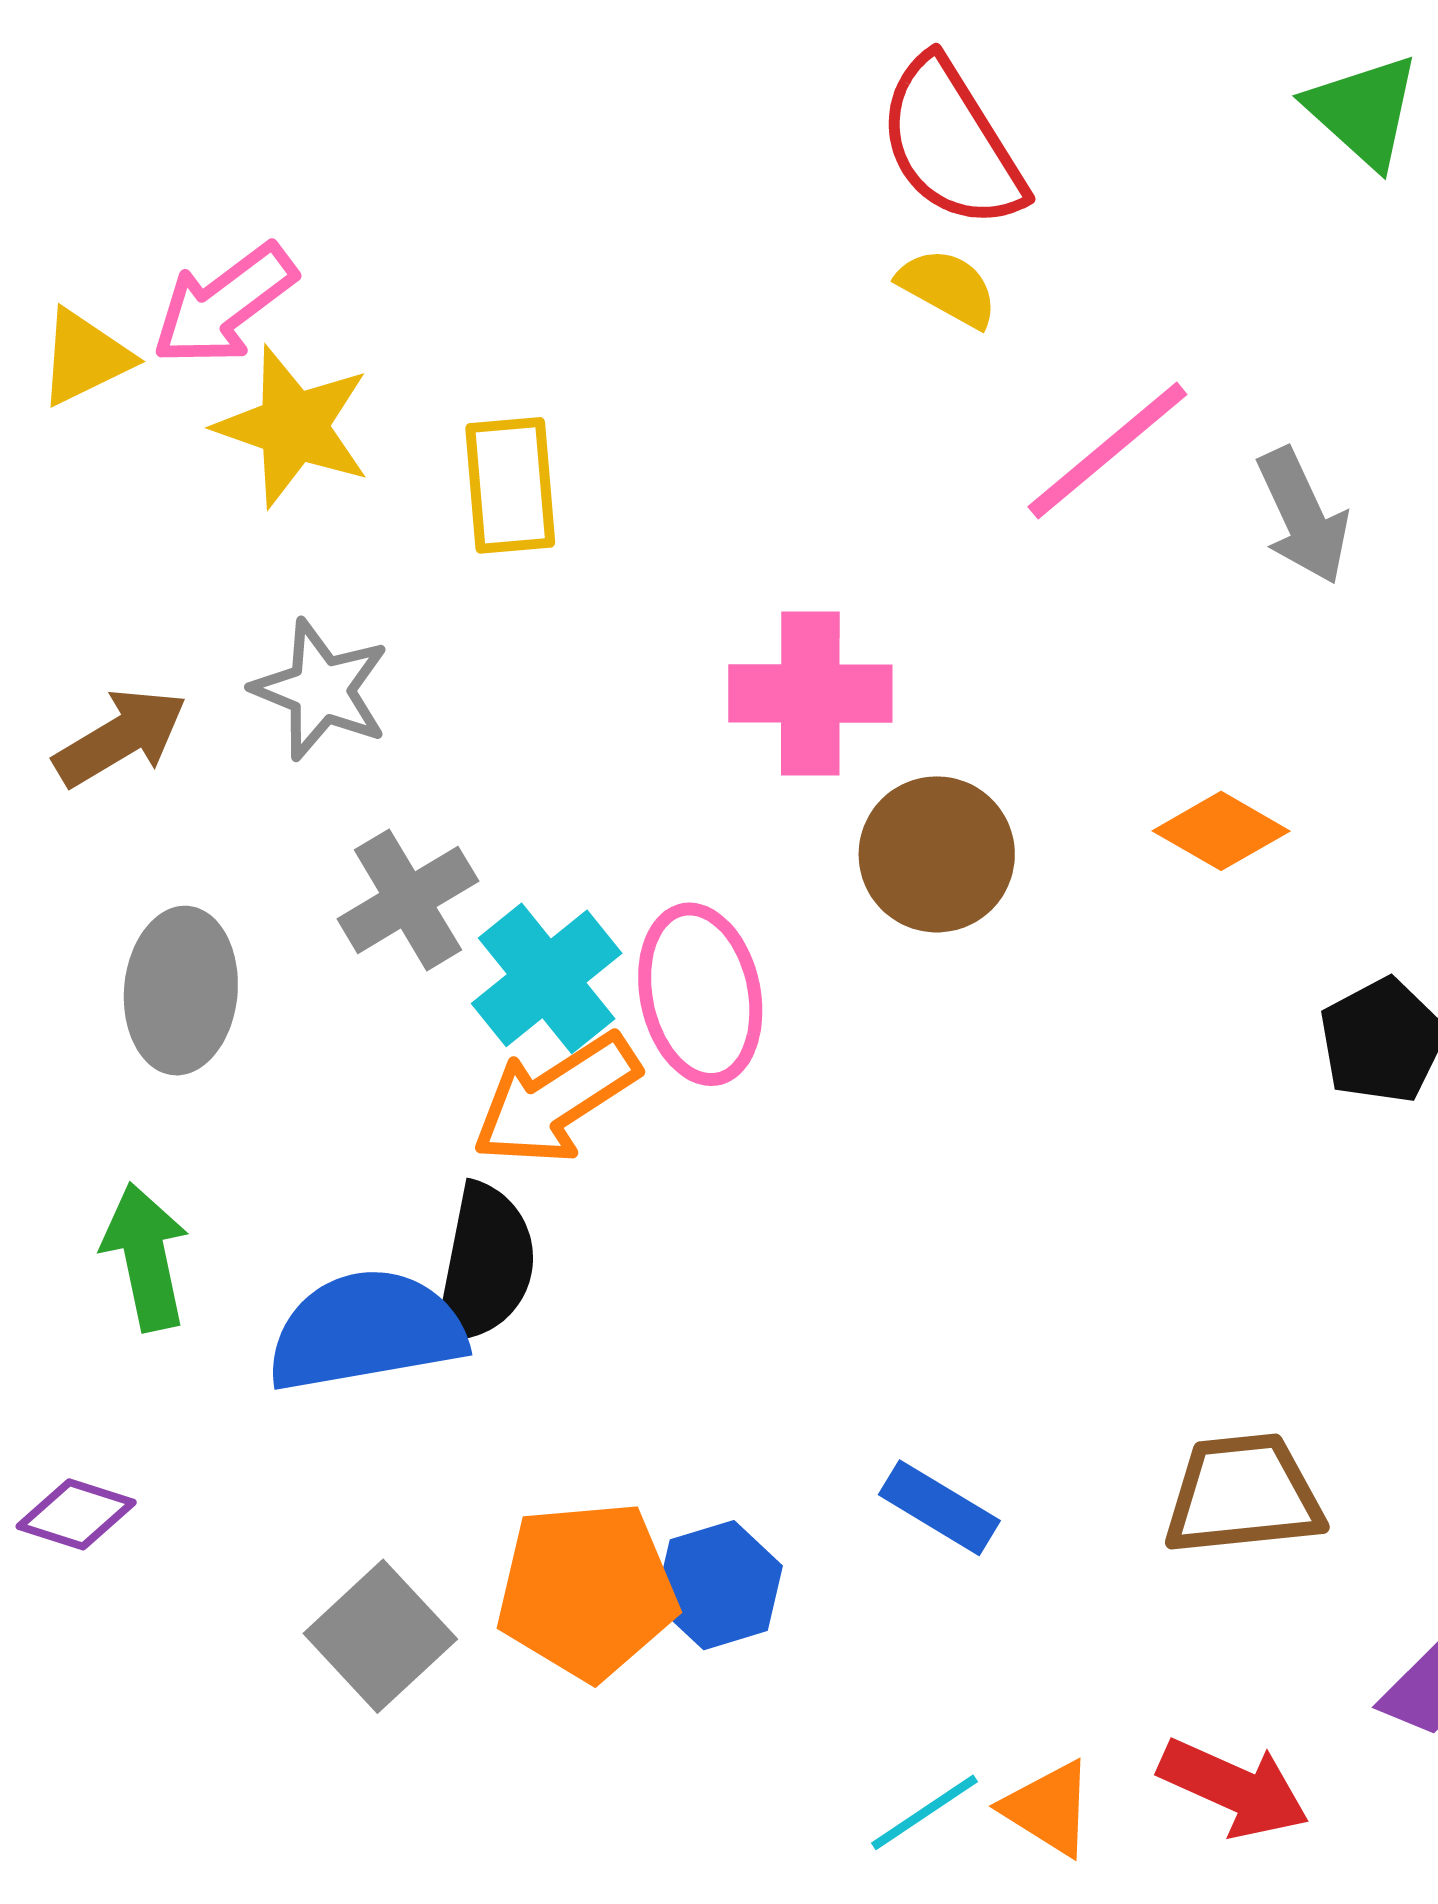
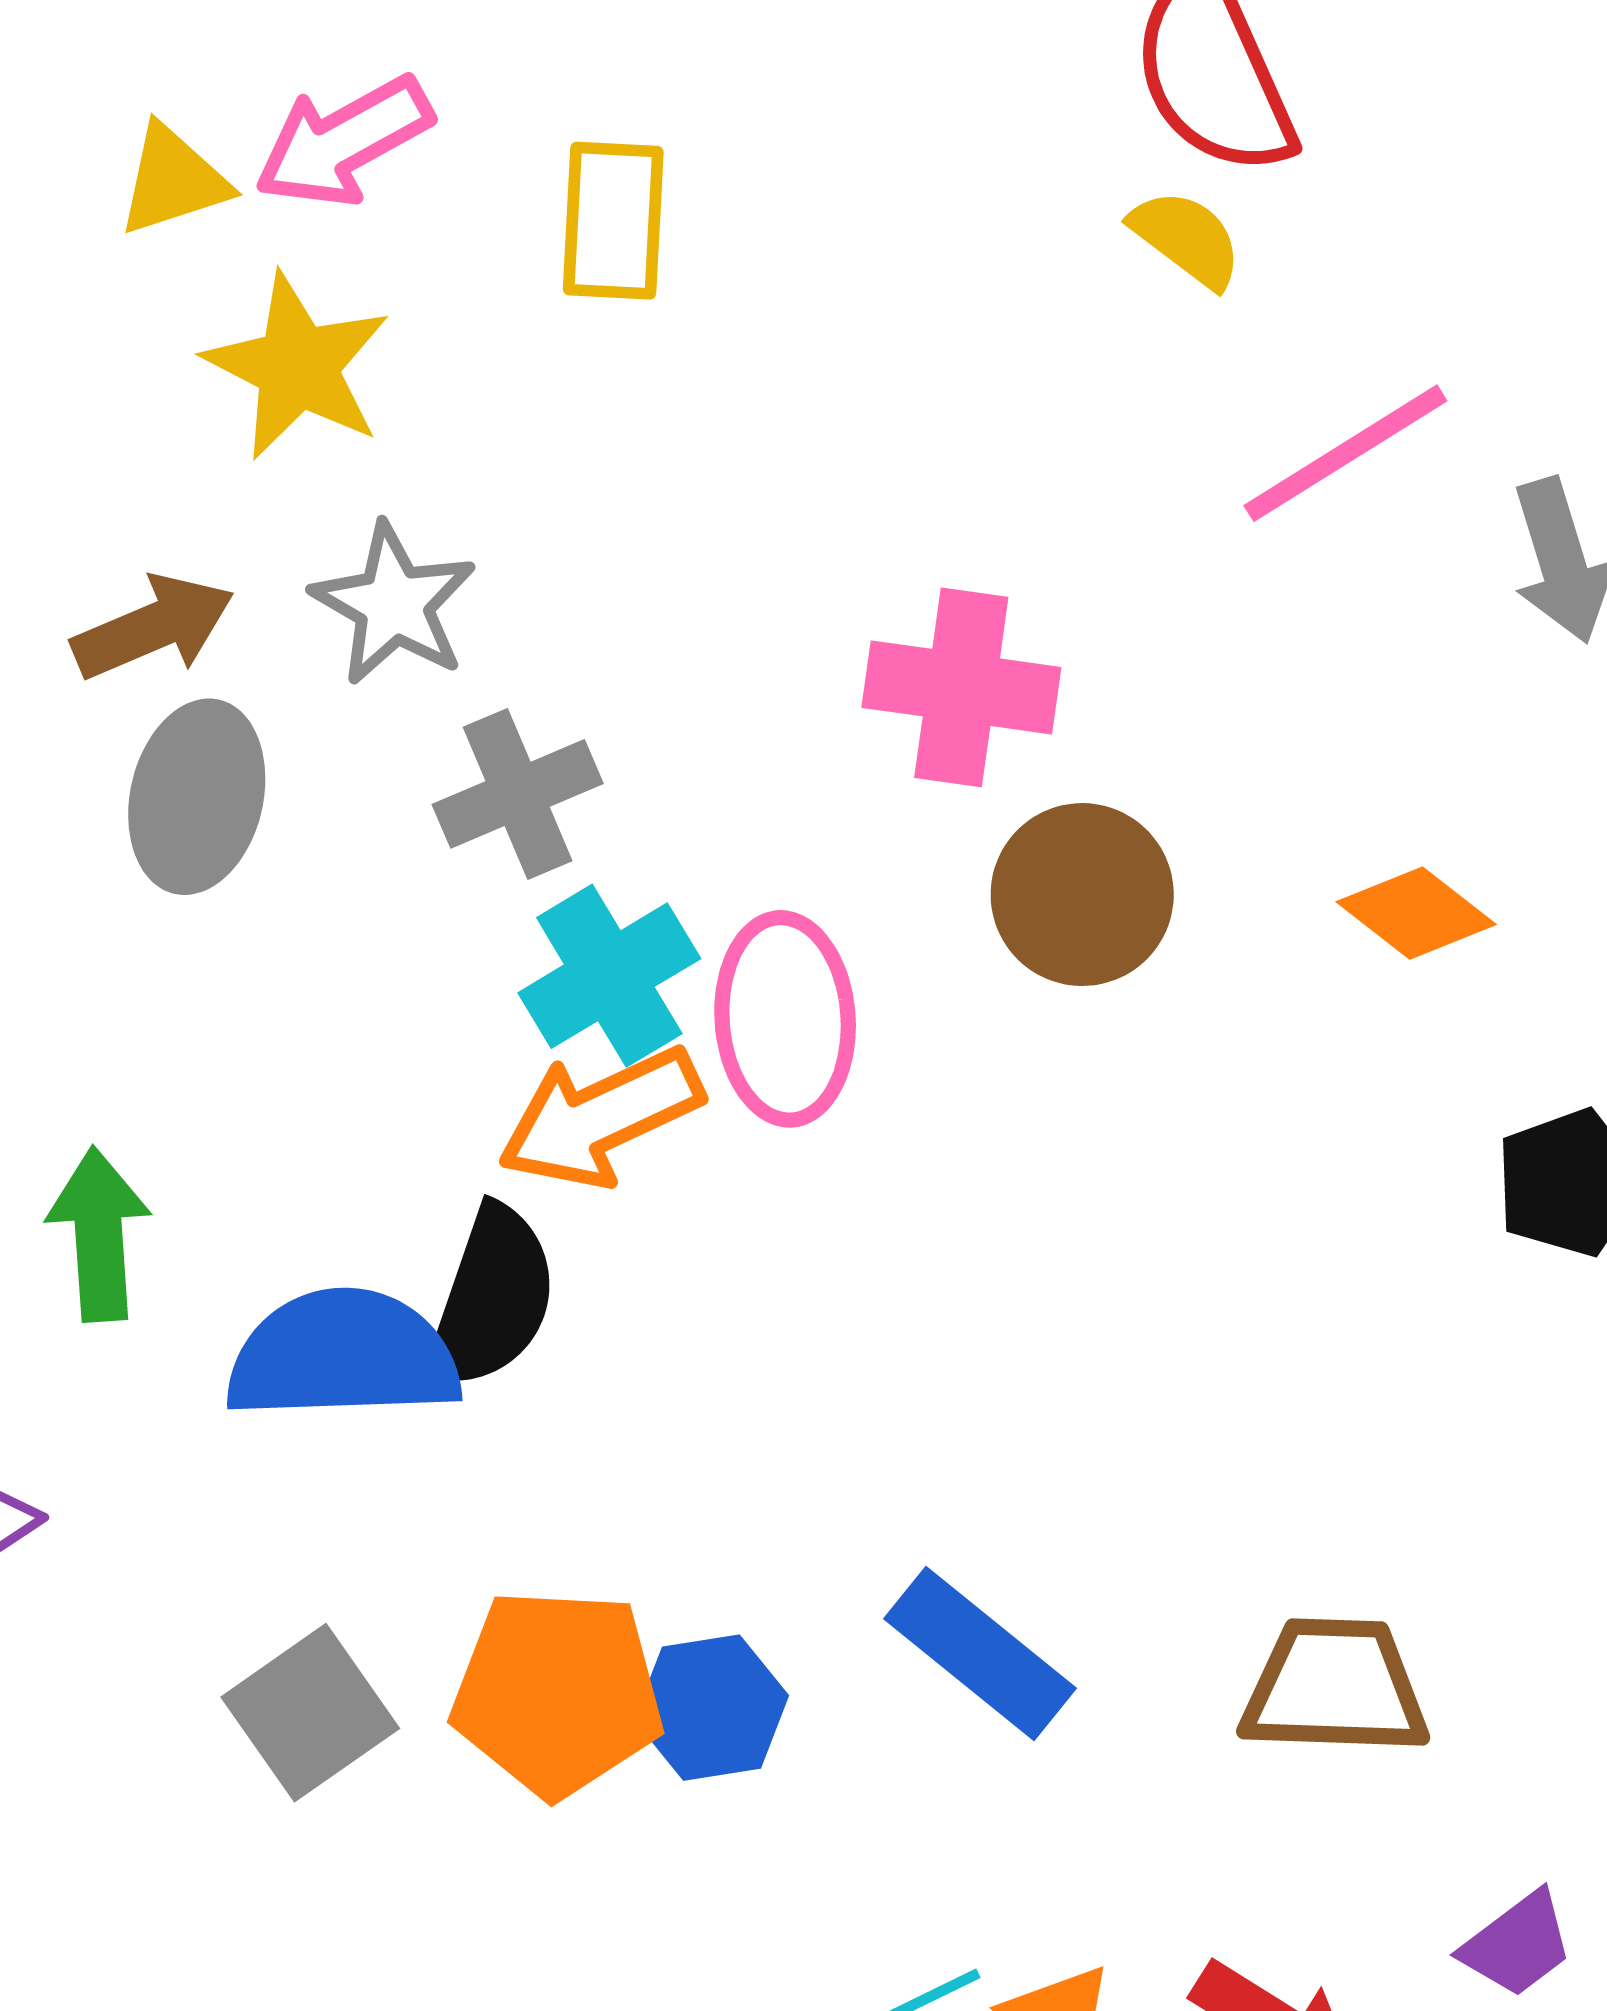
yellow star: (293, 427) -> (297, 367), moved
yellow rectangle: (510, 485) -> (613, 221), moved
gray cross: (408, 900) -> (518, 794), moved
gray ellipse: (181, 991) -> (197, 797), moved
blue rectangle: (939, 1508) -> (980, 1653), size x1.4

